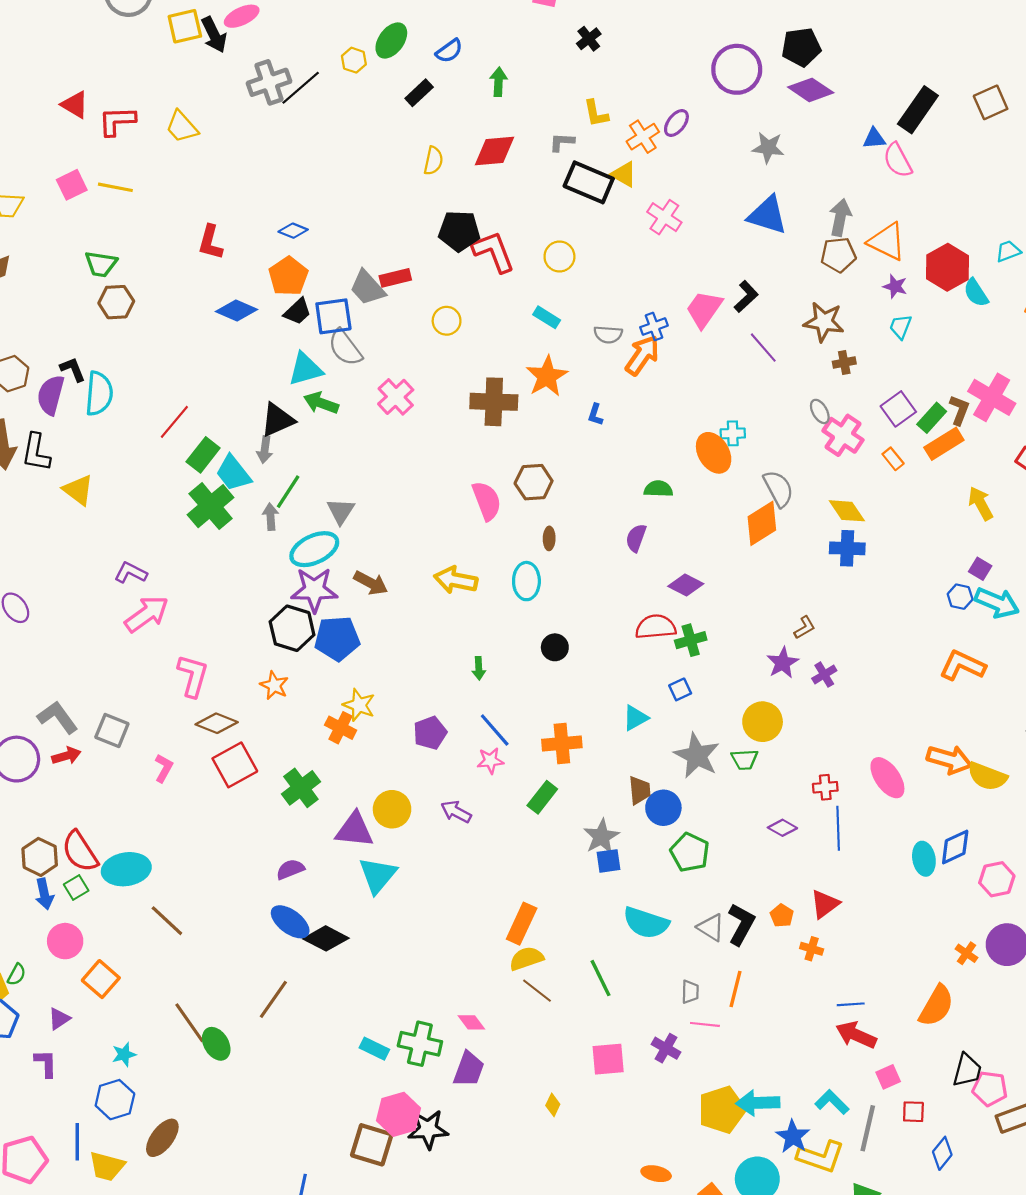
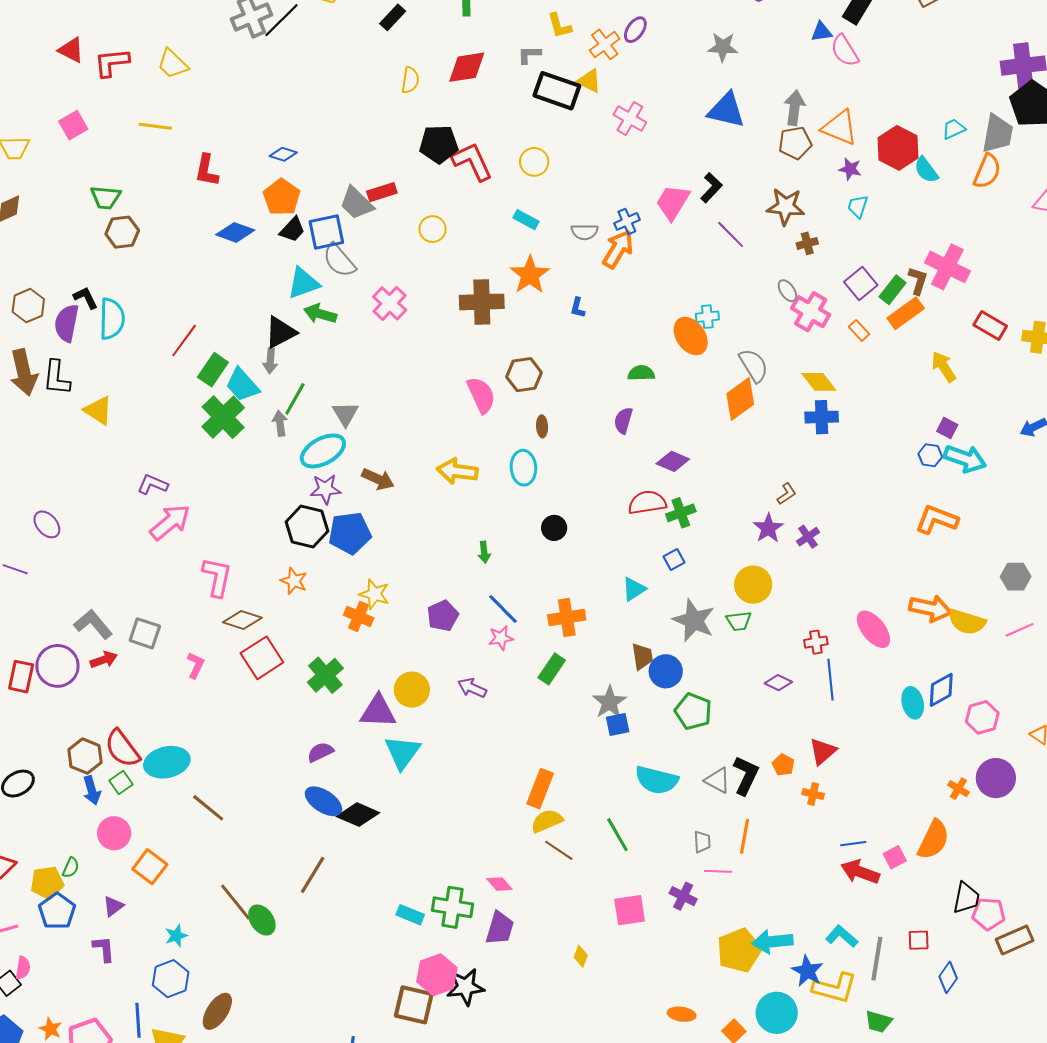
yellow line: (115, 187) -> (155, 126), moved
purple star: (314, 590) -> (325, 489), size x0.7
pink square: (888, 1077) -> (895, 857), moved

